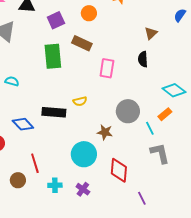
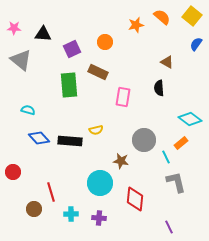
brown triangle: (151, 33) -> (167, 62), turned -48
blue diamond: (23, 124) -> (39, 138), moved
purple cross: (83, 189) -> (99, 218), turned -32
purple line: (142, 198) -> (169, 227), moved

